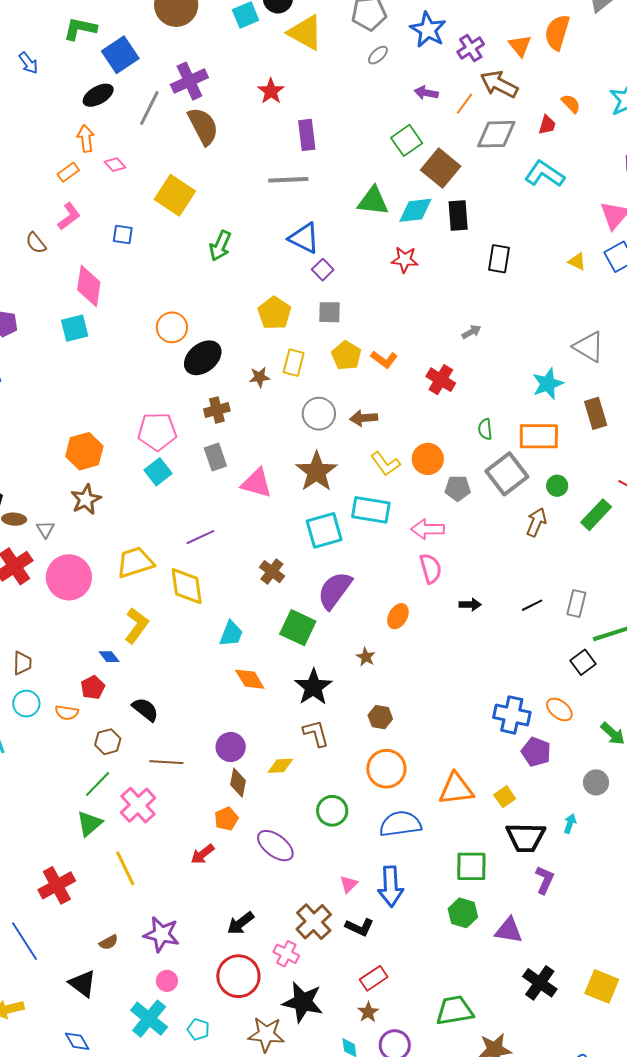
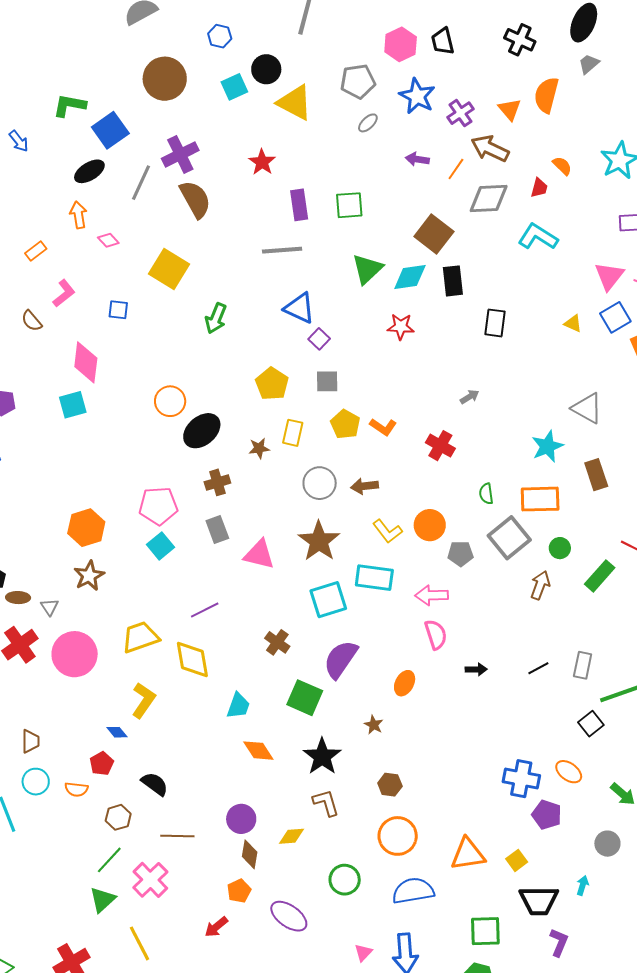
green square: (407, 140) -> (349, 205), moved, turned 32
orange rectangle: (68, 172) -> (36, 251), moved
green triangle: (373, 201) -> (367, 269), turned -48

